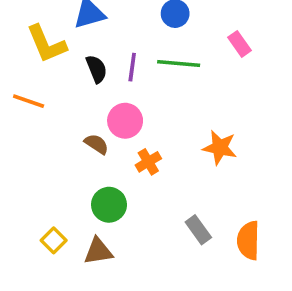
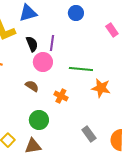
green line: (179, 64) -> (81, 69), moved
pink circle: (125, 121) -> (43, 62), moved
orange cross: (148, 162) -> (61, 96), turned -32

